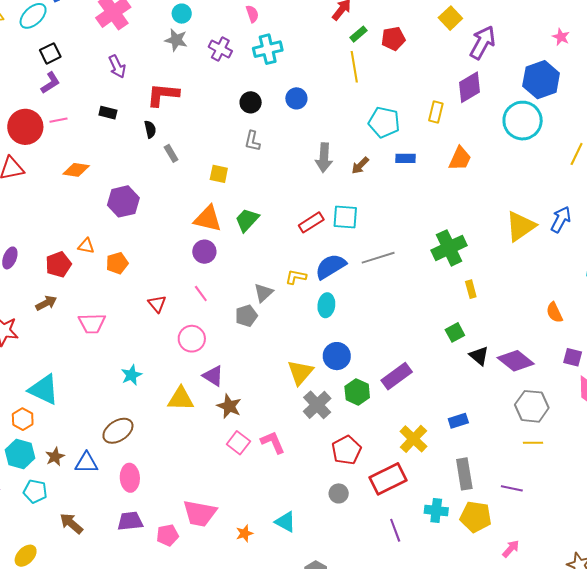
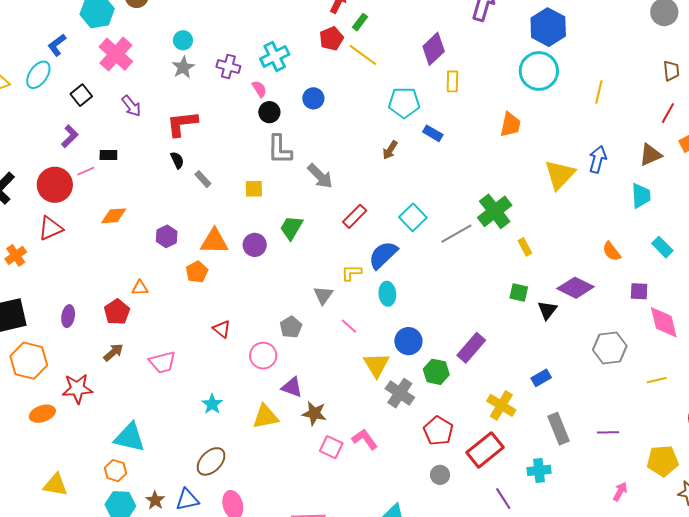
pink semicircle: (252, 14) -> (259, 89), moved
red pentagon: (393, 39) -> (331, 39), moved
gray star: (176, 40) -> (183, 67), turned -30
black square: (50, 53) -> (81, 95), moved
yellow line: (354, 67) -> (363, 55), turned -32
purple diamond: (469, 87) -> (434, 49), moved
black rectangle: (108, 113) -> (108, 155), moved
gray L-shape: (252, 141) -> (280, 149), size x1.5
gray arrow: (324, 158) -> (320, 176), moved, turned -36
blue rectangle: (405, 158) -> (433, 133), turned 42
orange trapezoid: (460, 159) -> (510, 125), moved
purple hexagon: (123, 201) -> (167, 236), size x0.7
cyan square: (345, 217) -> (413, 217), moved, turned -36
orange triangle: (208, 219) -> (214, 241), moved
purple circle: (204, 252) -> (255, 245), moved
gray line: (378, 258) -> (456, 234), moved
orange pentagon: (117, 263) -> (197, 272), moved
pink line: (201, 294) -> (349, 326), moved
gray pentagon: (246, 316) -> (291, 327), moved
green square: (455, 332) -> (519, 293), turned -36
black triangle: (479, 356) -> (547, 310), turned 40
purple diamond: (516, 361) -> (576, 288), moved
yellow line: (533, 443) -> (657, 380), moved
yellow pentagon: (476, 517) -> (663, 461), moved

